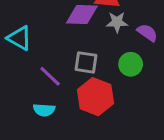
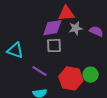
gray square: (86, 62) -> (54, 46), moved
green circle: (131, 64) -> (91, 75), moved

